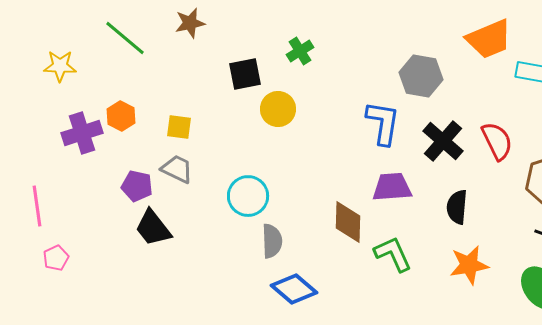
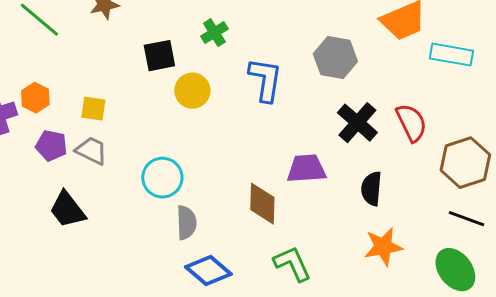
blue L-shape: (383, 123) -> (265, 80), moved
purple pentagon: (137, 186) -> (51, 146), moved
green L-shape: (393, 254) -> (292, 264), moved

